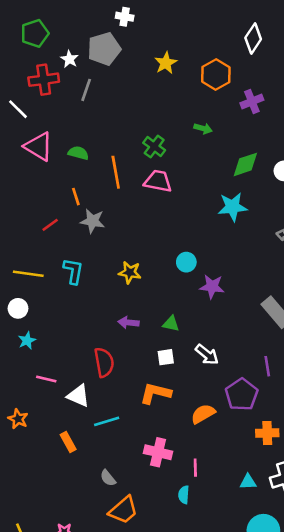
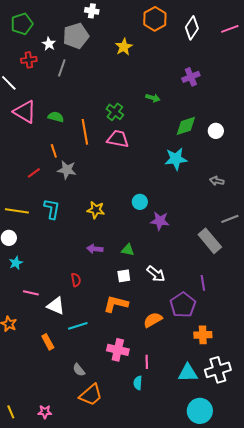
orange hexagon: (216, 75) -> (155, 19), moved
red cross: (44, 80) -> (29, 60), size x0.7
red semicircle: (104, 362) -> (76, 280), size x0.6
cyan triangle: (248, 482) -> (188, 373), size x1.5

